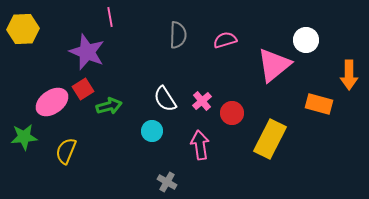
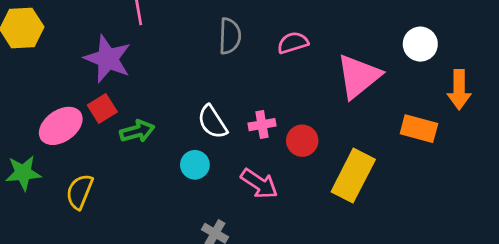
white circle: (306, 40) -> (420, 44), moved
pink cross: (202, 101) -> (262, 125), turned 30
pink arrow: (200, 145) -> (259, 184), turned 132

